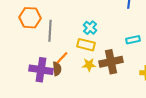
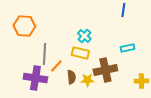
gray line: (50, 31) -> (44, 54), moved
yellow star: (89, 65) -> (87, 80), moved
brown semicircle: (57, 69) -> (71, 77), moved

